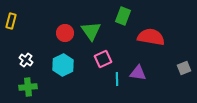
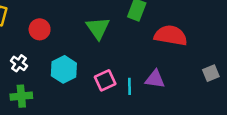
red circle: (65, 33) -> (40, 29), moved
pink square: (103, 59) -> (105, 80), moved

